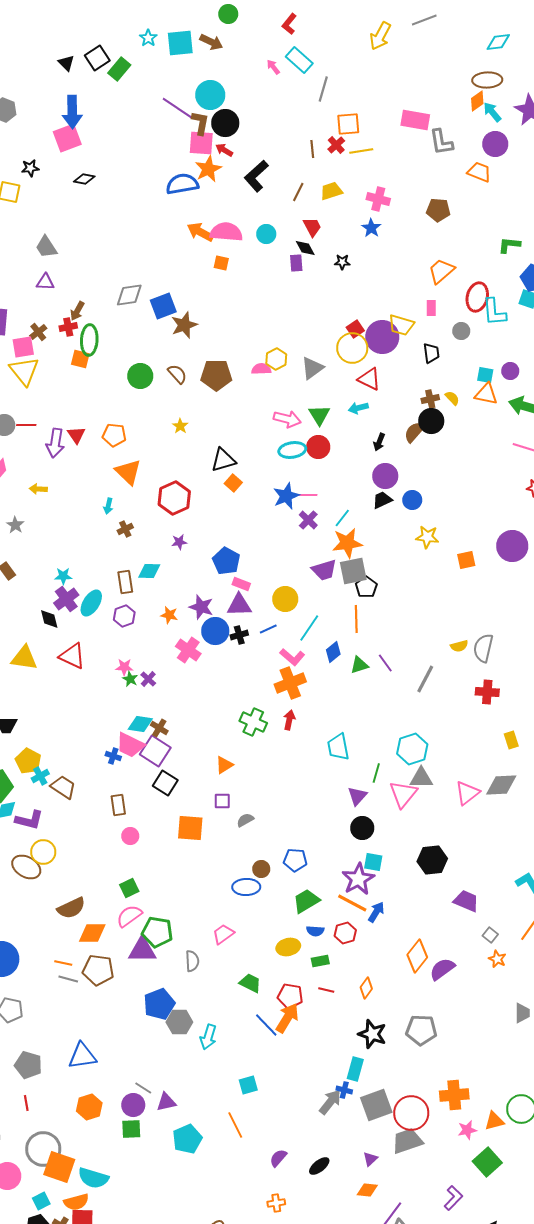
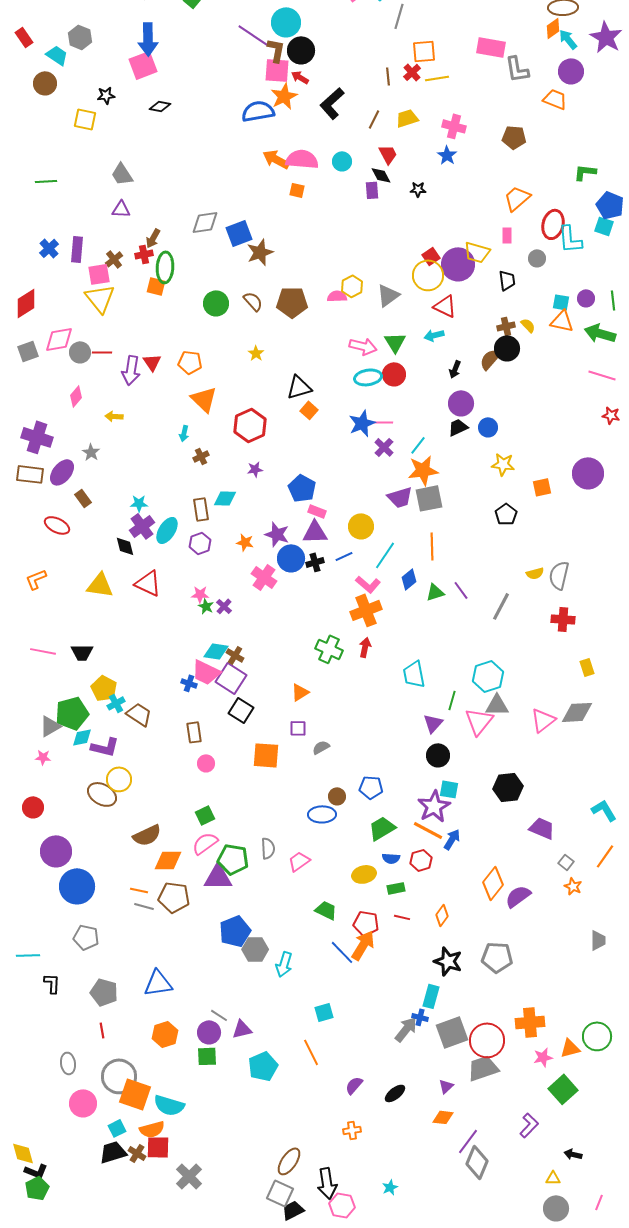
black pentagon: (366, 587) -> (506, 514), moved
gray semicircle: (192, 961) -> (268, 848), moved

